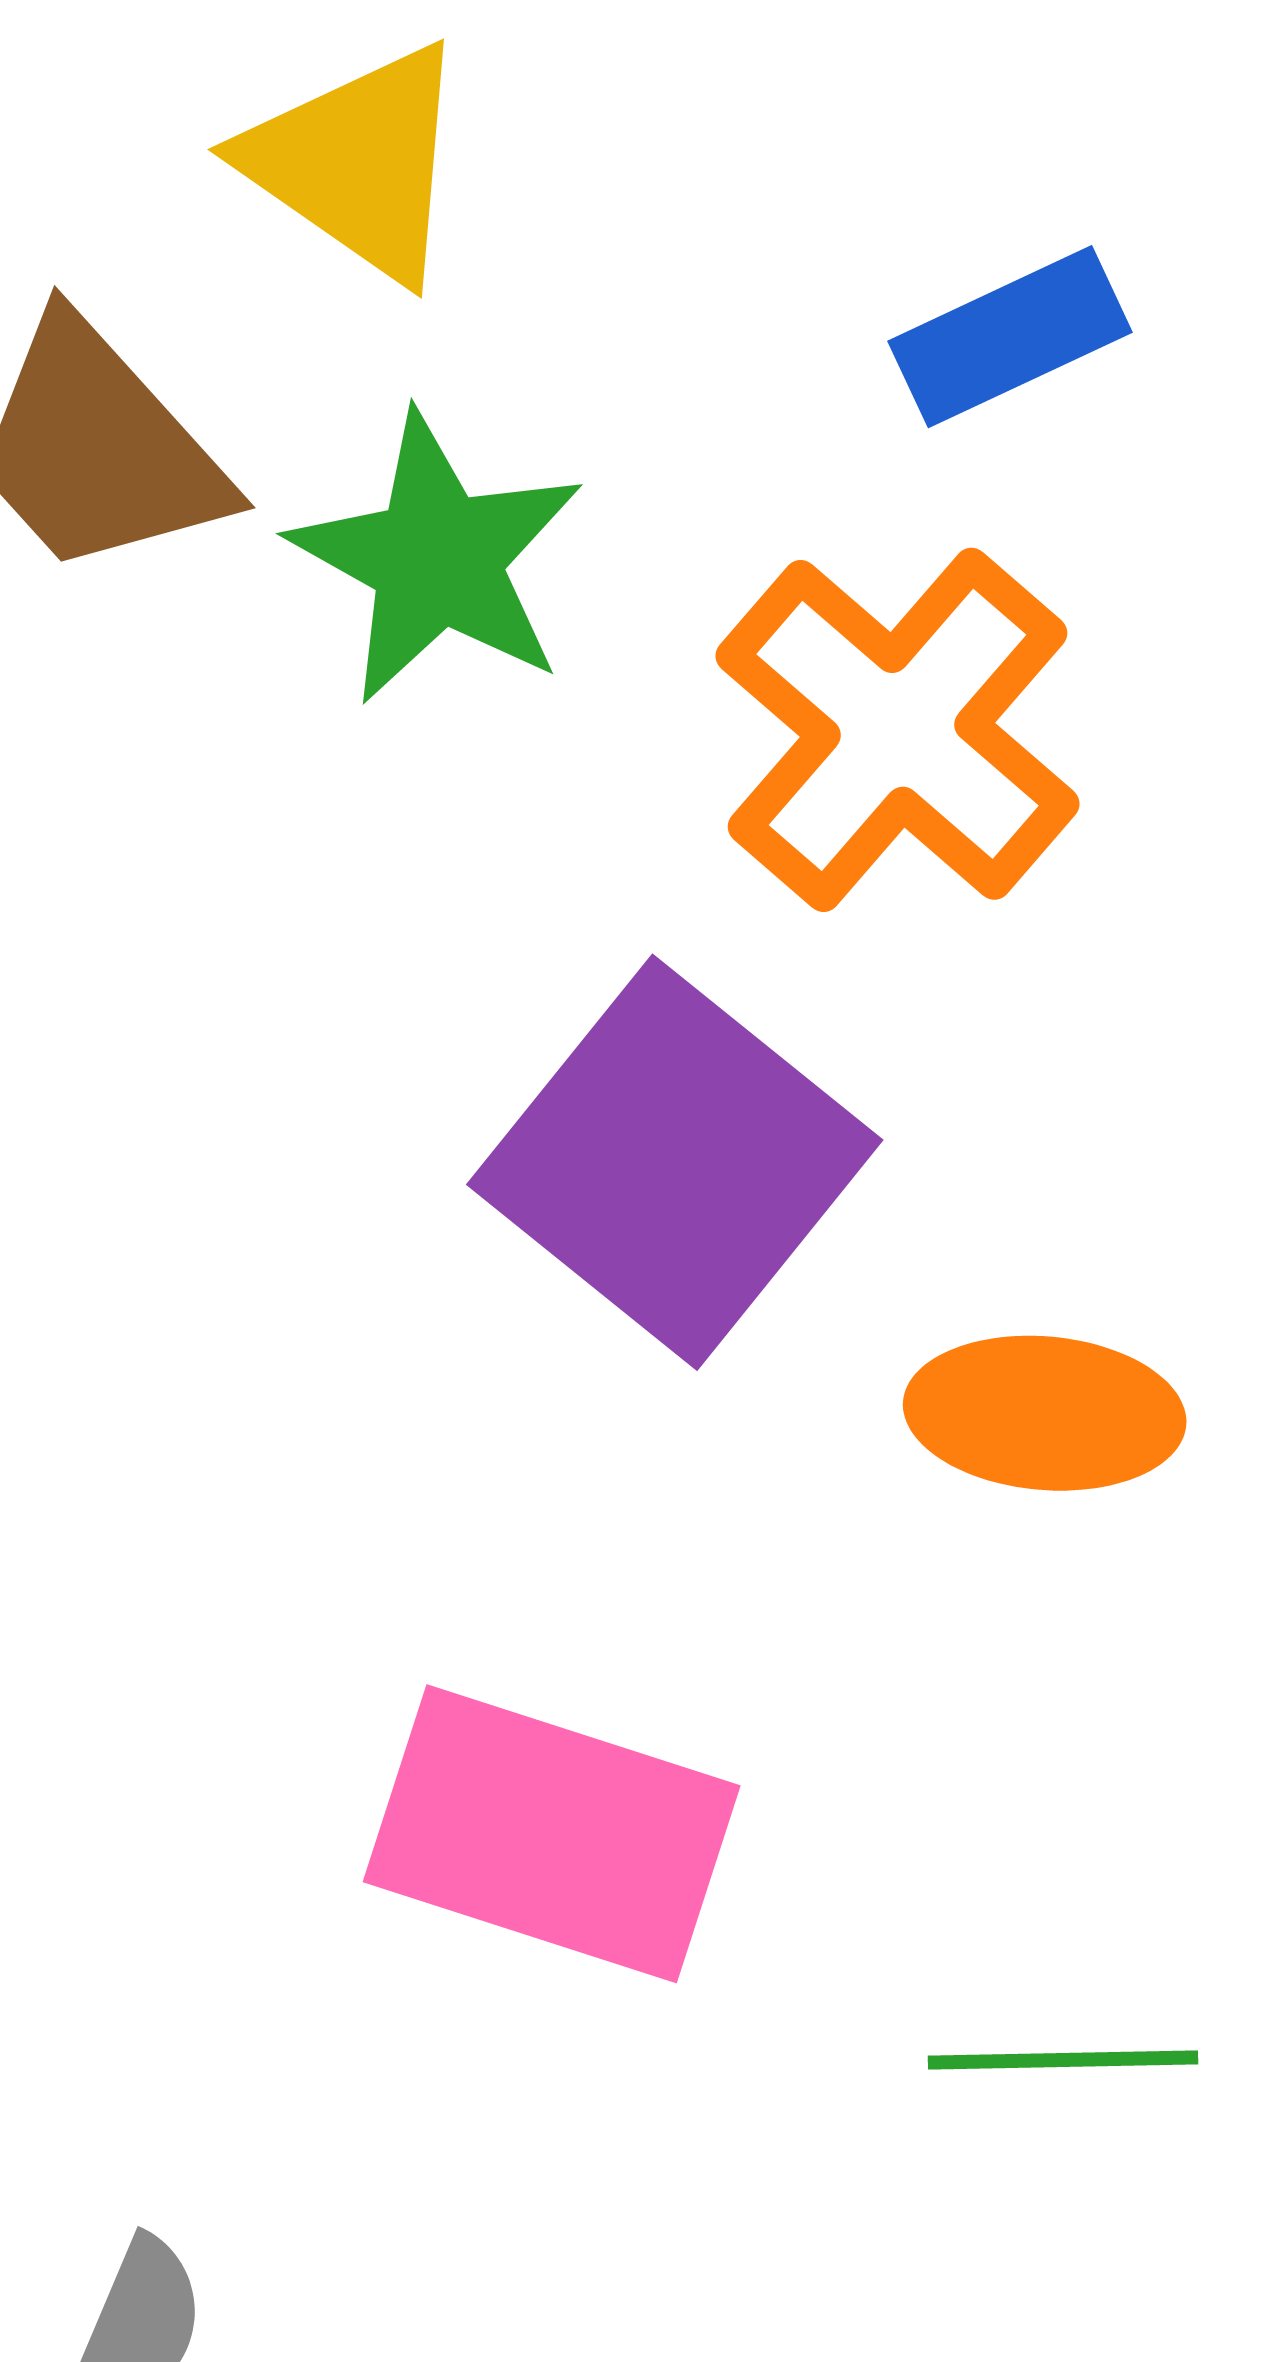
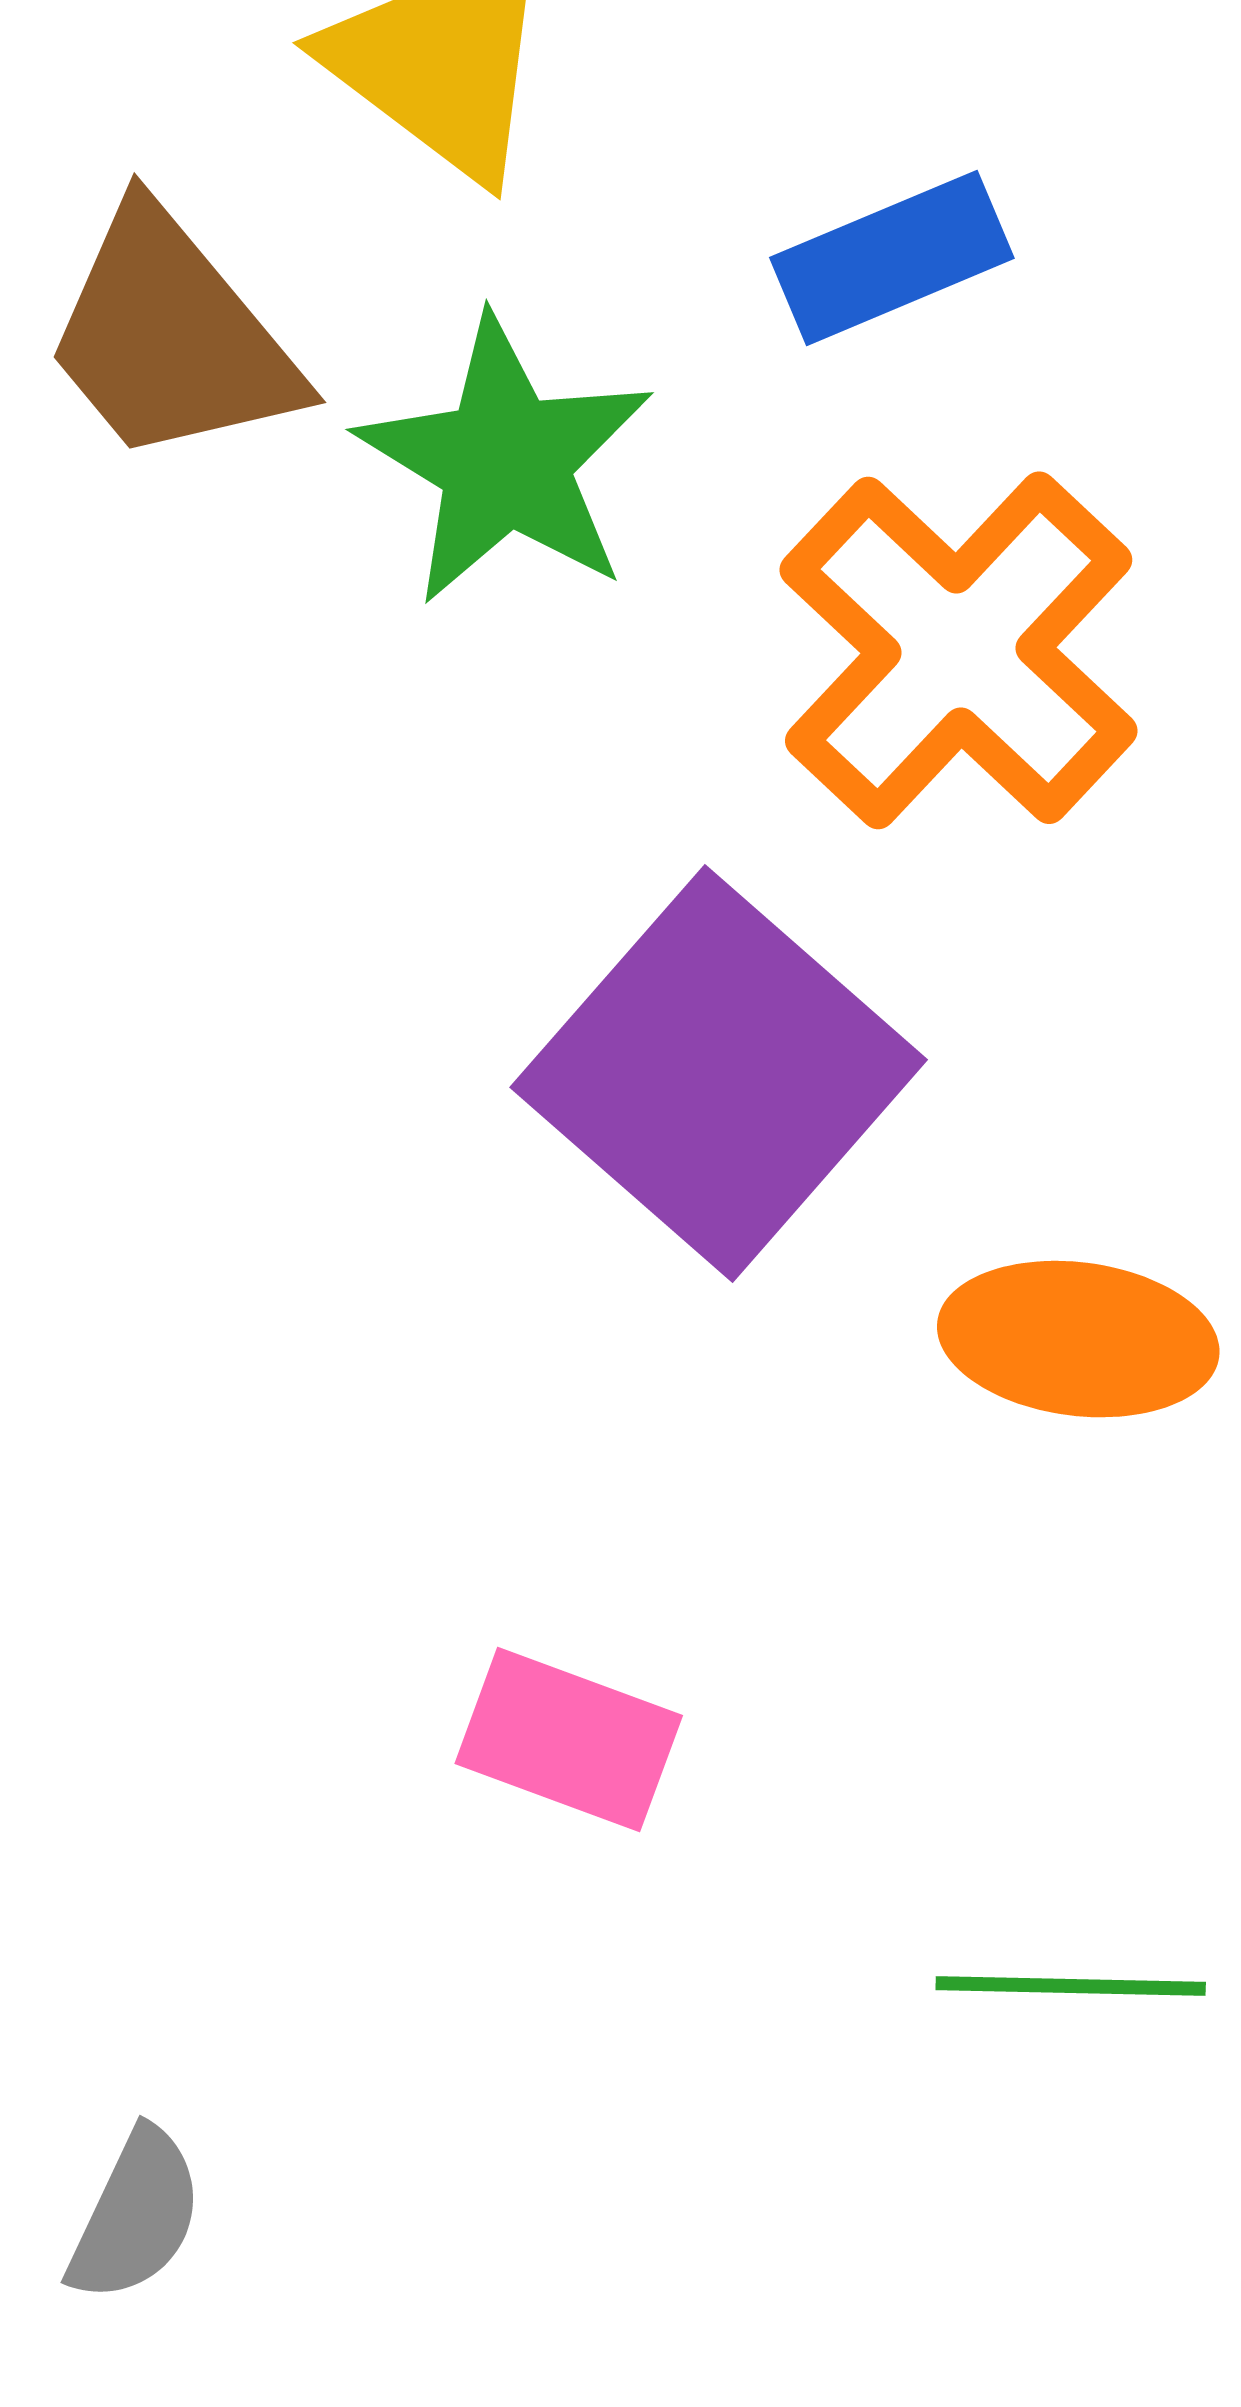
blue rectangle: (1010, 337) -> (892, 258), moved
pink rectangle: (552, 1834) -> (569, 1739), size x0.6

